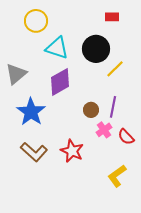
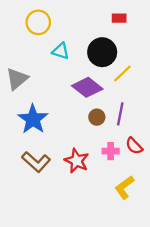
cyan triangle: (57, 48) -> (61, 51), size x0.7
purple diamond: (60, 82) -> (87, 87), moved, turned 68
pink cross: (104, 130) -> (111, 151), moved, turned 35

